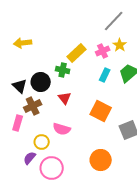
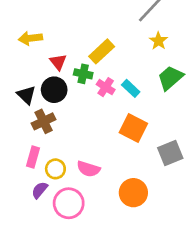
pink cross: (103, 51) -> (106, 87), moved, turned -32
cyan rectangle: (105, 75) -> (131, 88), moved, turned -72
red triangle: (65, 98) -> (58, 62), moved
pink rectangle: (18, 123) -> (33, 157), moved
pink semicircle: (62, 129) -> (88, 169), moved

